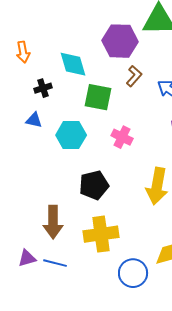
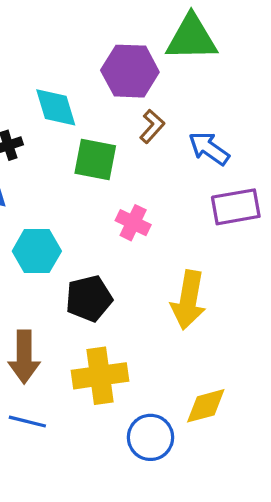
cyan hexagon: (71, 135) -> (37, 251), moved

